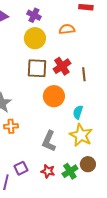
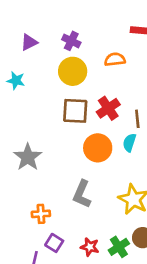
cyan semicircle: (78, 112) -> (129, 143), moved
orange cross: (11, 126) -> (41, 214), moved
gray L-shape: (49, 141) -> (82, 194), moved
purple square: (21, 168) -> (54, 243), turned -32

